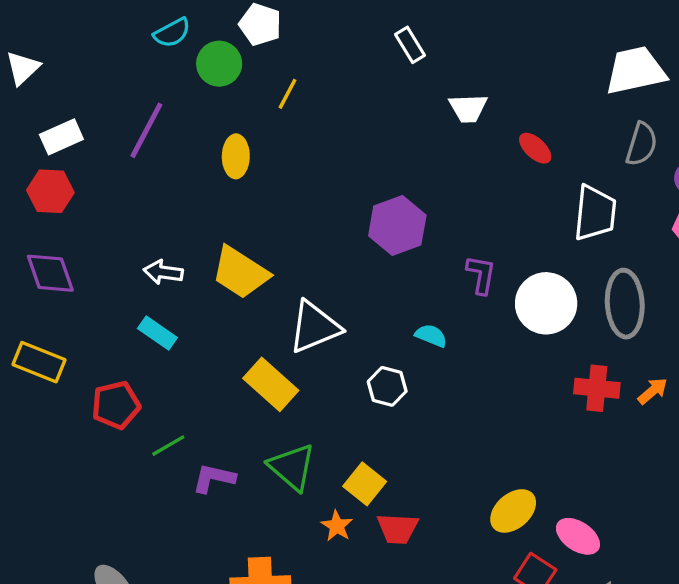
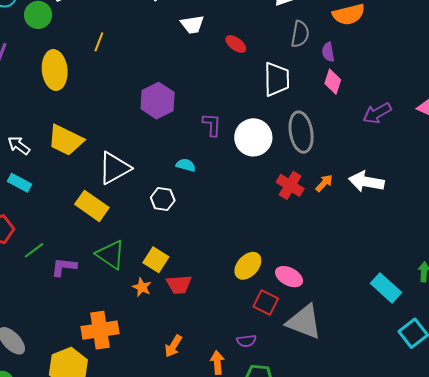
yellow line: (287, 94) -> (99, 42), moved
yellow ellipse: (236, 156) -> (55, 70), size x1.5
white arrow: (163, 272) -> (19, 145), turned 35
red cross: (597, 388) -> (290, 185), turned 32

